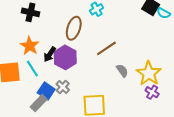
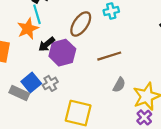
cyan line: (32, 69) -> (37, 14), moved
gray semicircle: (122, 71) -> (119, 85), turned 48
gray rectangle: (39, 103) -> (19, 93), turned 54

